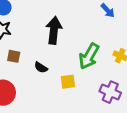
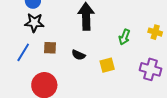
green arrow: (89, 56) -> (124, 37), size x0.6

